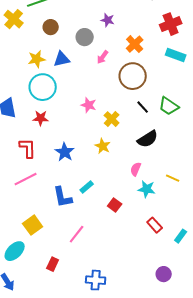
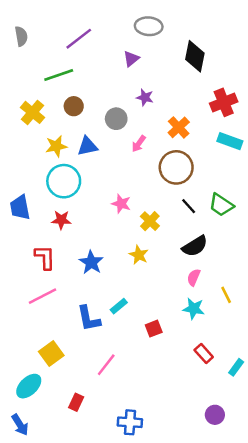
yellow cross: (14, 19) -> (32, 112), moved
pink semicircle: (136, 169) -> (194, 277), moved
yellow line: (173, 178) -> (226, 295), turned 40
red square: (115, 205) -> (154, 329), turned 32

